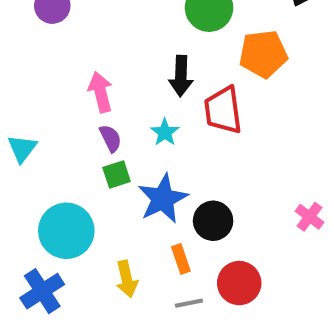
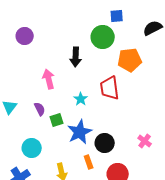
black arrow: (181, 76) -> (76, 57), moved
purple semicircle: (111, 138) -> (40, 109), moved
pink cross: (310, 217) -> (145, 141), moved
cyan circle: (66, 231) -> (32, 148), size x0.7

